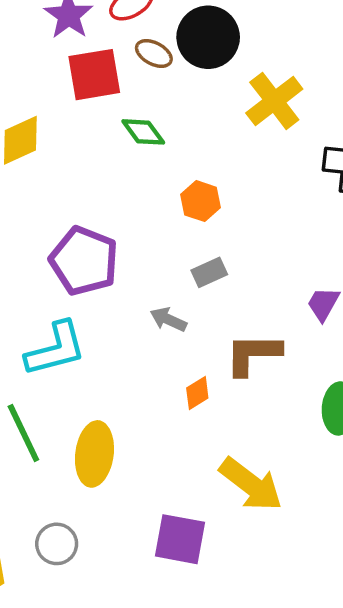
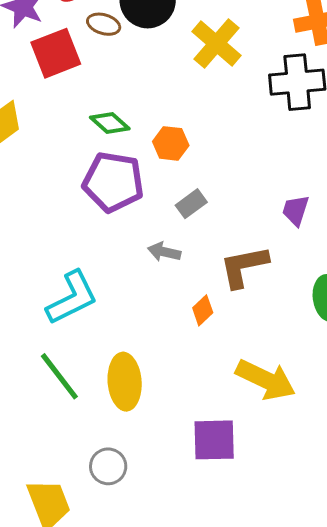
green diamond: (143, 132) -> (110, 123), moved
purple pentagon: (84, 261) -> (113, 182), moved

